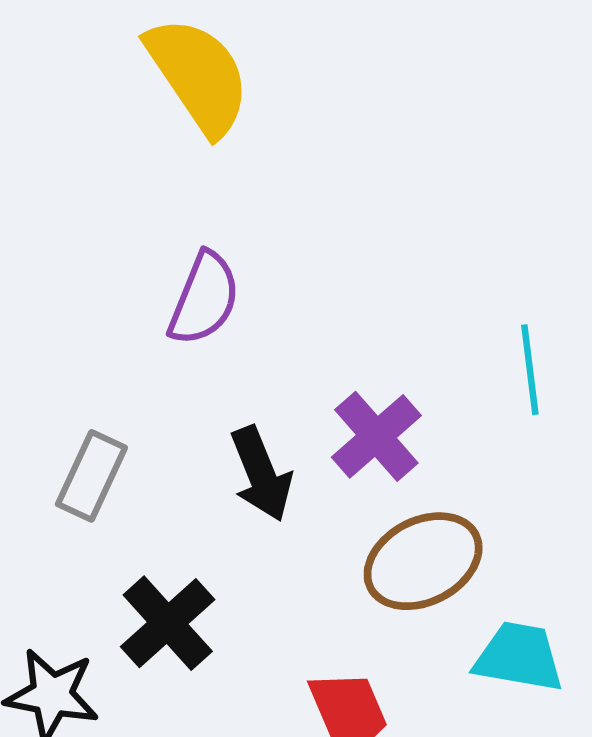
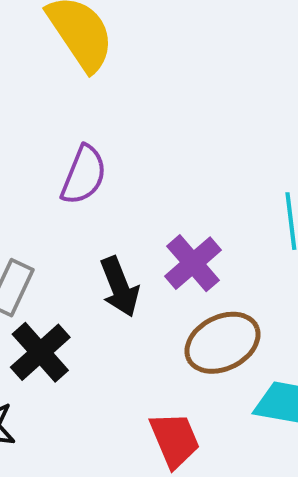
black cross: (168, 623) -> (40, 352), moved

